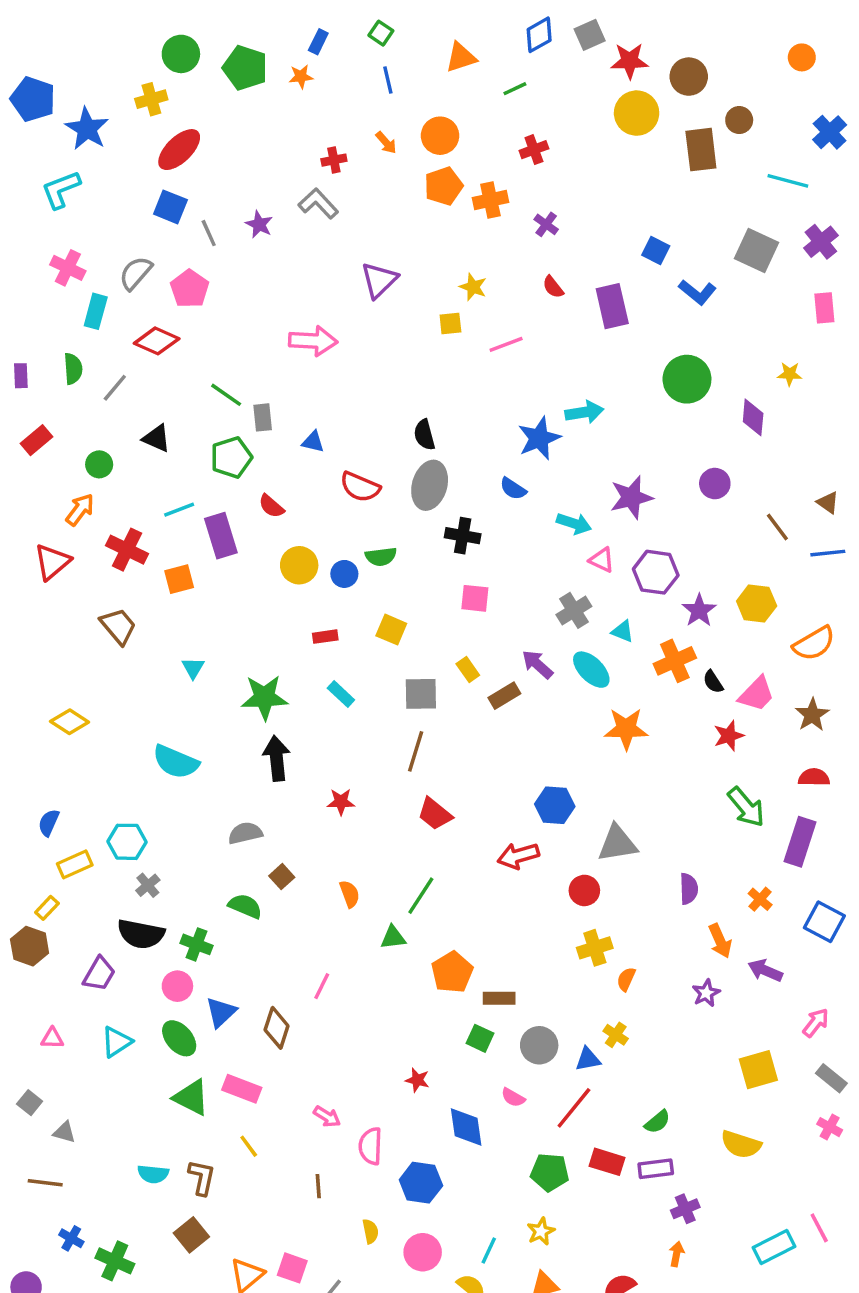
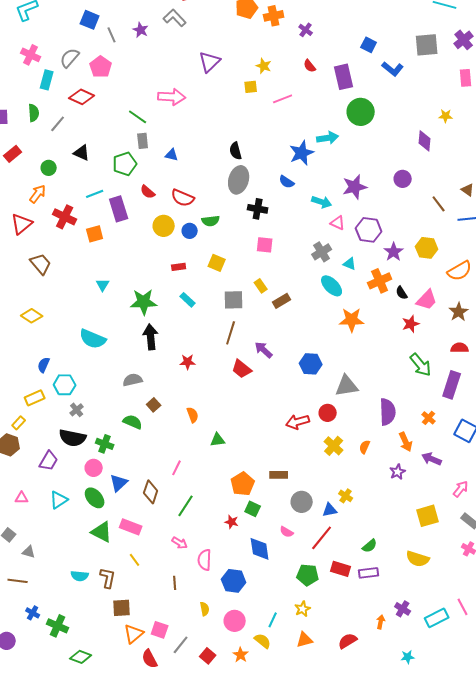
gray square: (757, 250) -> (427, 45), turned -30
green circle: (687, 379) -> (361, 112), moved
green line: (226, 395) -> (138, 117), moved
red semicircle: (360, 487) -> (183, 198), moved
brown trapezoid: (118, 626) -> (41, 264), moved
purple arrow: (537, 664) -> (264, 350), moved
blue semicircle: (49, 823) -> (44, 365), moved
red arrow: (518, 856) -> (298, 422), moved
purple semicircle: (689, 889) -> (388, 412), size x1.5
green line: (421, 896) -> (186, 506), moved
yellow cross: (595, 948) -> (334, 446), turned -30
orange pentagon: (452, 972) -> (243, 484), moved
orange semicircle: (626, 979) -> (365, 447), moved
green square: (480, 1038) -> (253, 509), moved
purple cross: (685, 1209) -> (403, 609), moved, turned -35
brown square: (191, 1235) -> (122, 608), moved, turned 36

